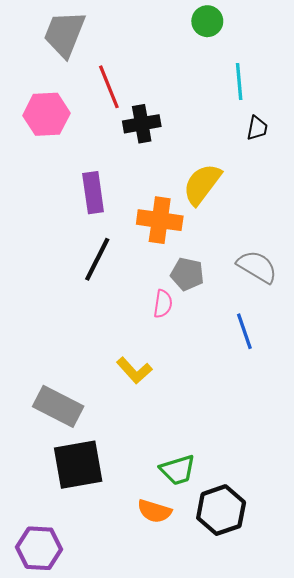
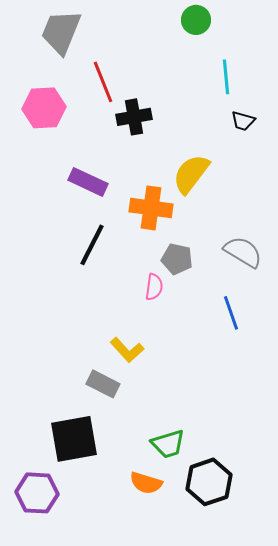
black trapezoid: (257, 128) -> (243, 121), turned 95
purple rectangle: (93, 193) -> (88, 182), turned -57
gray rectangle: (58, 406) -> (103, 384), moved, size x0.7
purple hexagon: (39, 548) -> (37, 493), moved

